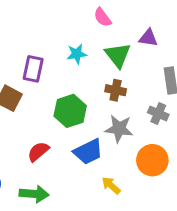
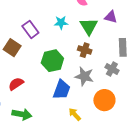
purple rectangle: (33, 69) -> (30, 29), turned -54
red semicircle: (38, 152) -> (16, 84), moved
blue trapezoid: (88, 152) -> (62, 90), turned -50

